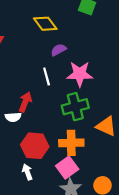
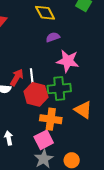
white line: (47, 77) -> (32, 76), moved
red hexagon: (35, 146) -> (36, 94), moved

